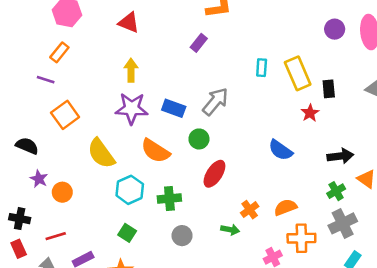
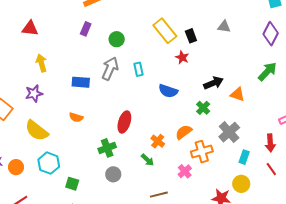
cyan rectangle: (262, 68) -> (138, 69), moved
purple star: (132, 108) -> (34, 94), moved, size x0.7
green circle: (199, 139) -> (117, 39), moved
orange semicircle: (155, 151) -> (76, 117), size x0.6
cyan hexagon: (130, 190) -> (49, 163), moved
green cross: (336, 191) -> (203, 108), moved
green cross: (169, 199) -> (107, 148), moved
green arrow: (230, 230) -> (147, 160), turned 48

